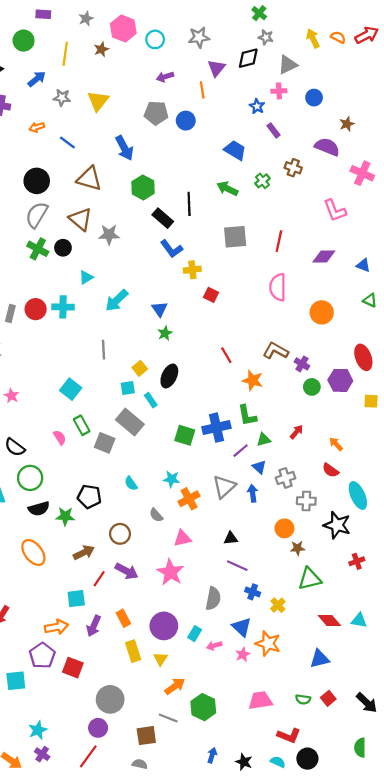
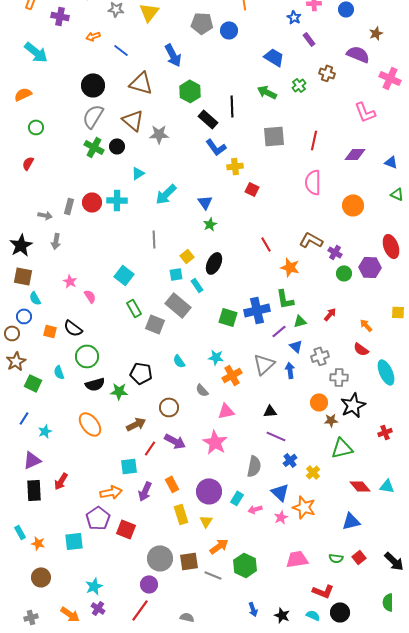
yellow square: (371, 401) -> (398, 312), moved
pink semicircle: (60, 437) -> (90, 296), moved
black star: (337, 525) -> (353, 405), moved, turned 30
blue cross: (253, 592) -> (290, 460), turned 32
brown square: (146, 736) -> (189, 561), moved
blue arrow: (212, 755) -> (253, 609), turned 144

